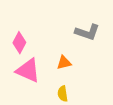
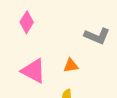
pink diamond: (19, 43) -> (27, 22), moved

